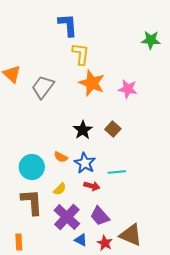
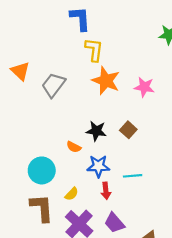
black star: (83, 130) -> (96, 131), turned -30
orange semicircle: (61, 157) -> (74, 147), moved
blue star: (85, 163) -> (98, 166), turned -30
red arrow: (92, 186) -> (106, 191), turned 70

